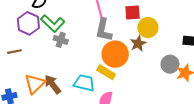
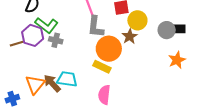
purple hexagon: (28, 23) -> (33, 35), moved
brown line: (14, 52) -> (17, 44), moved
gray circle: (170, 64) -> (167, 30), moved
cyan trapezoid: (84, 83) -> (67, 79), moved

